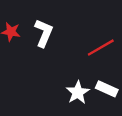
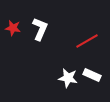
white star: (78, 92) -> (68, 78), turned -30

